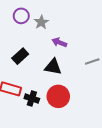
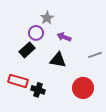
purple circle: (21, 16) -> (36, 33), moved
red circle: (58, 96) -> (83, 88), moved

